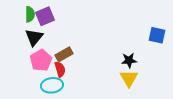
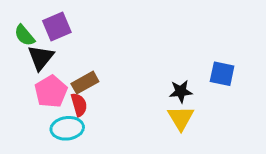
green semicircle: (30, 14) -> (24, 35), moved, turned 140
blue square: (157, 35) -> (222, 74), moved

